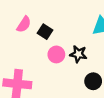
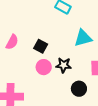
black square: (45, 32) -> (41, 46), moved

